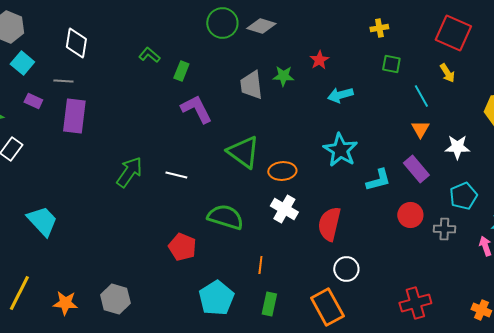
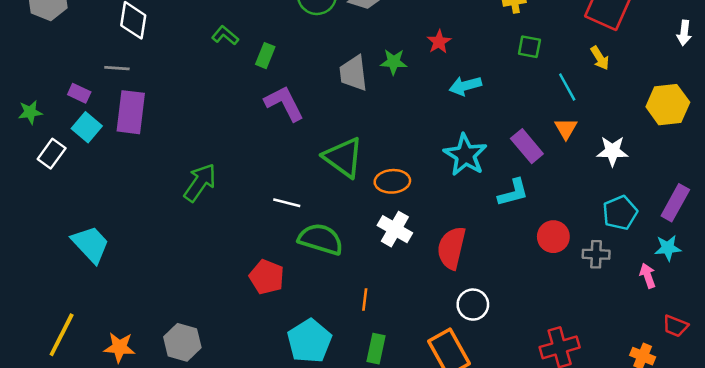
cyan square: (22, 63) -> (87, 127), moved
purple rectangle: (416, 169) -> (527, 146), moved
white line: (176, 175) -> (287, 203), moved

